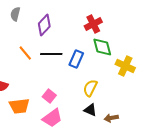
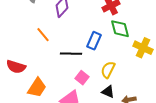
black line: (51, 54) -> (71, 54), moved
pink square: (49, 96) -> (82, 78), moved
orange trapezoid: (19, 106) -> (37, 88), turned -50

